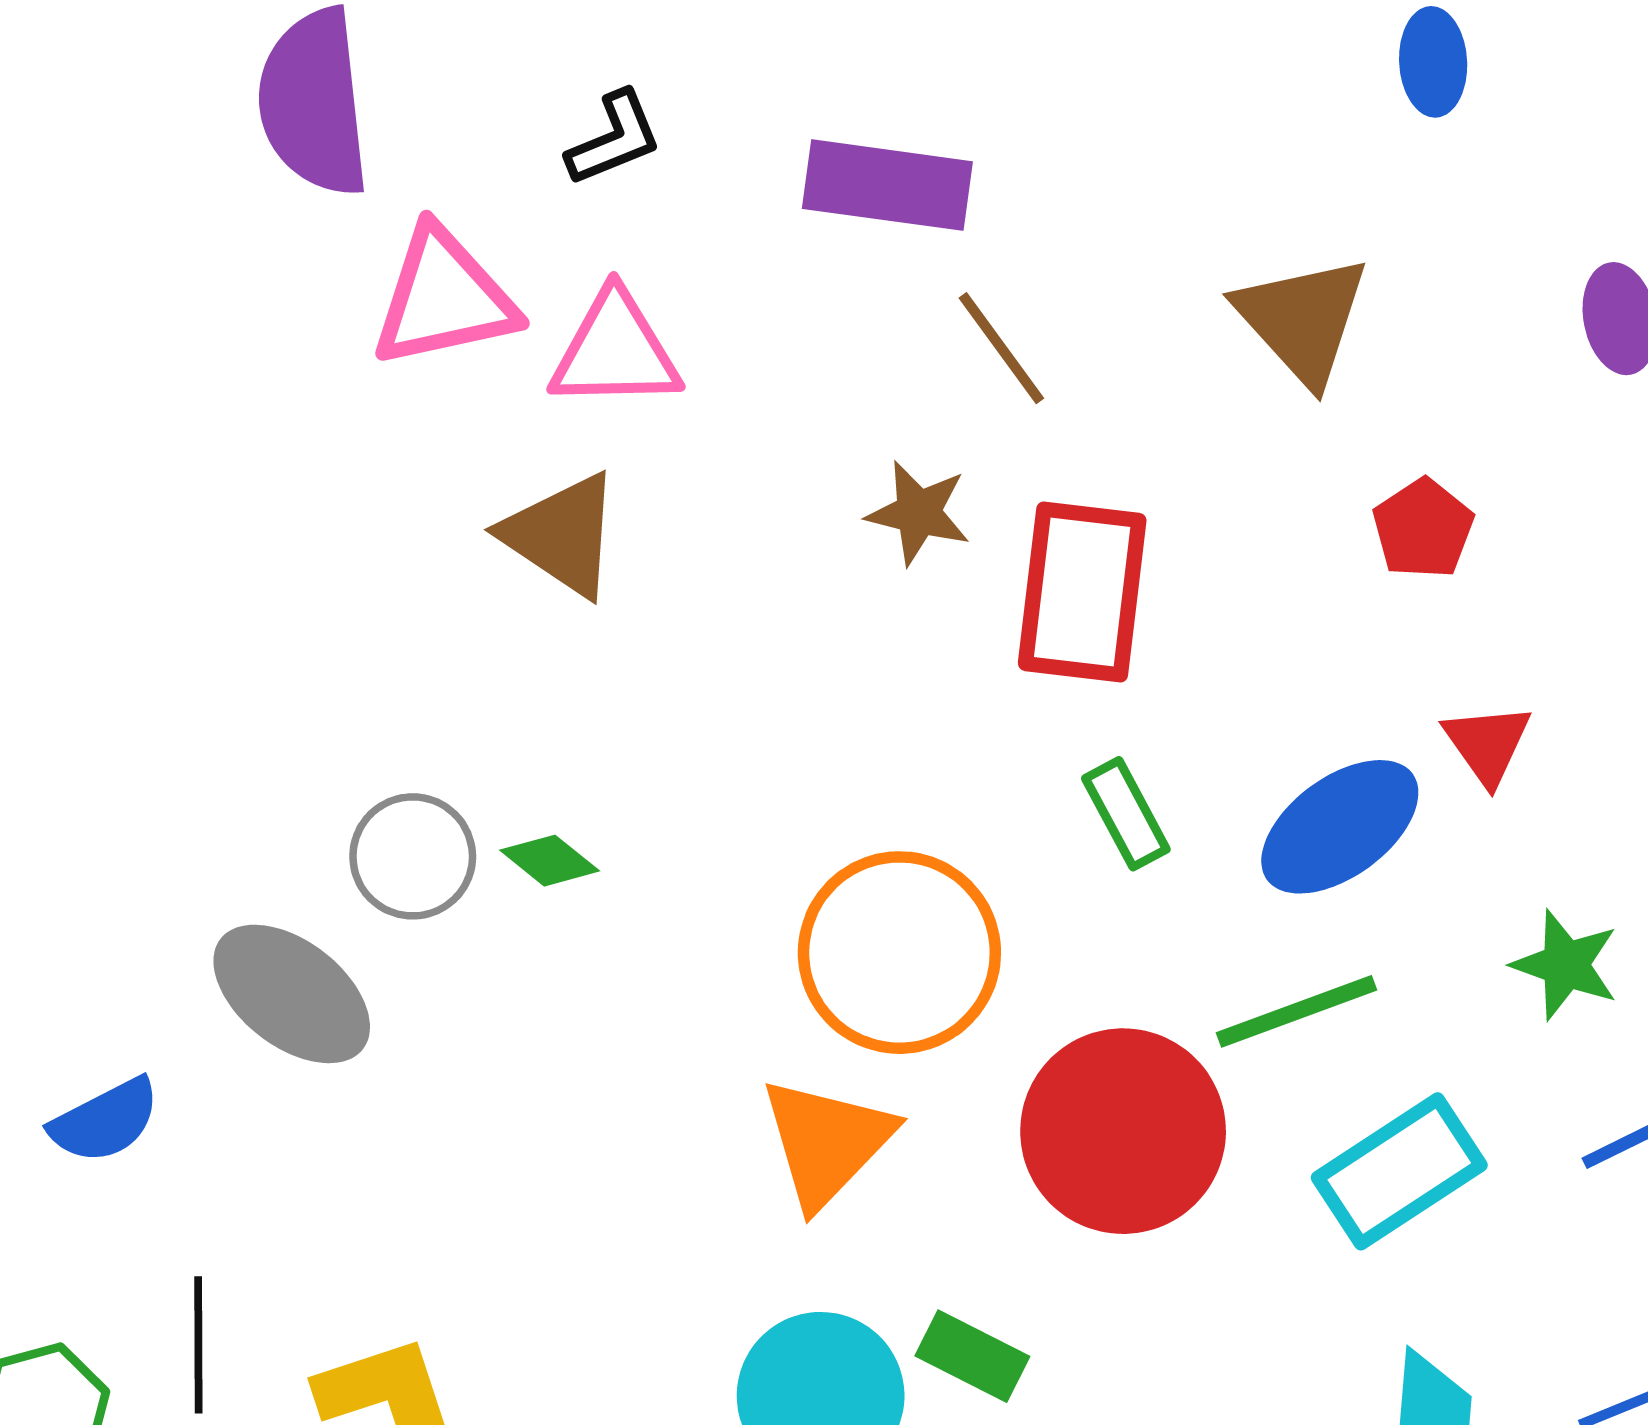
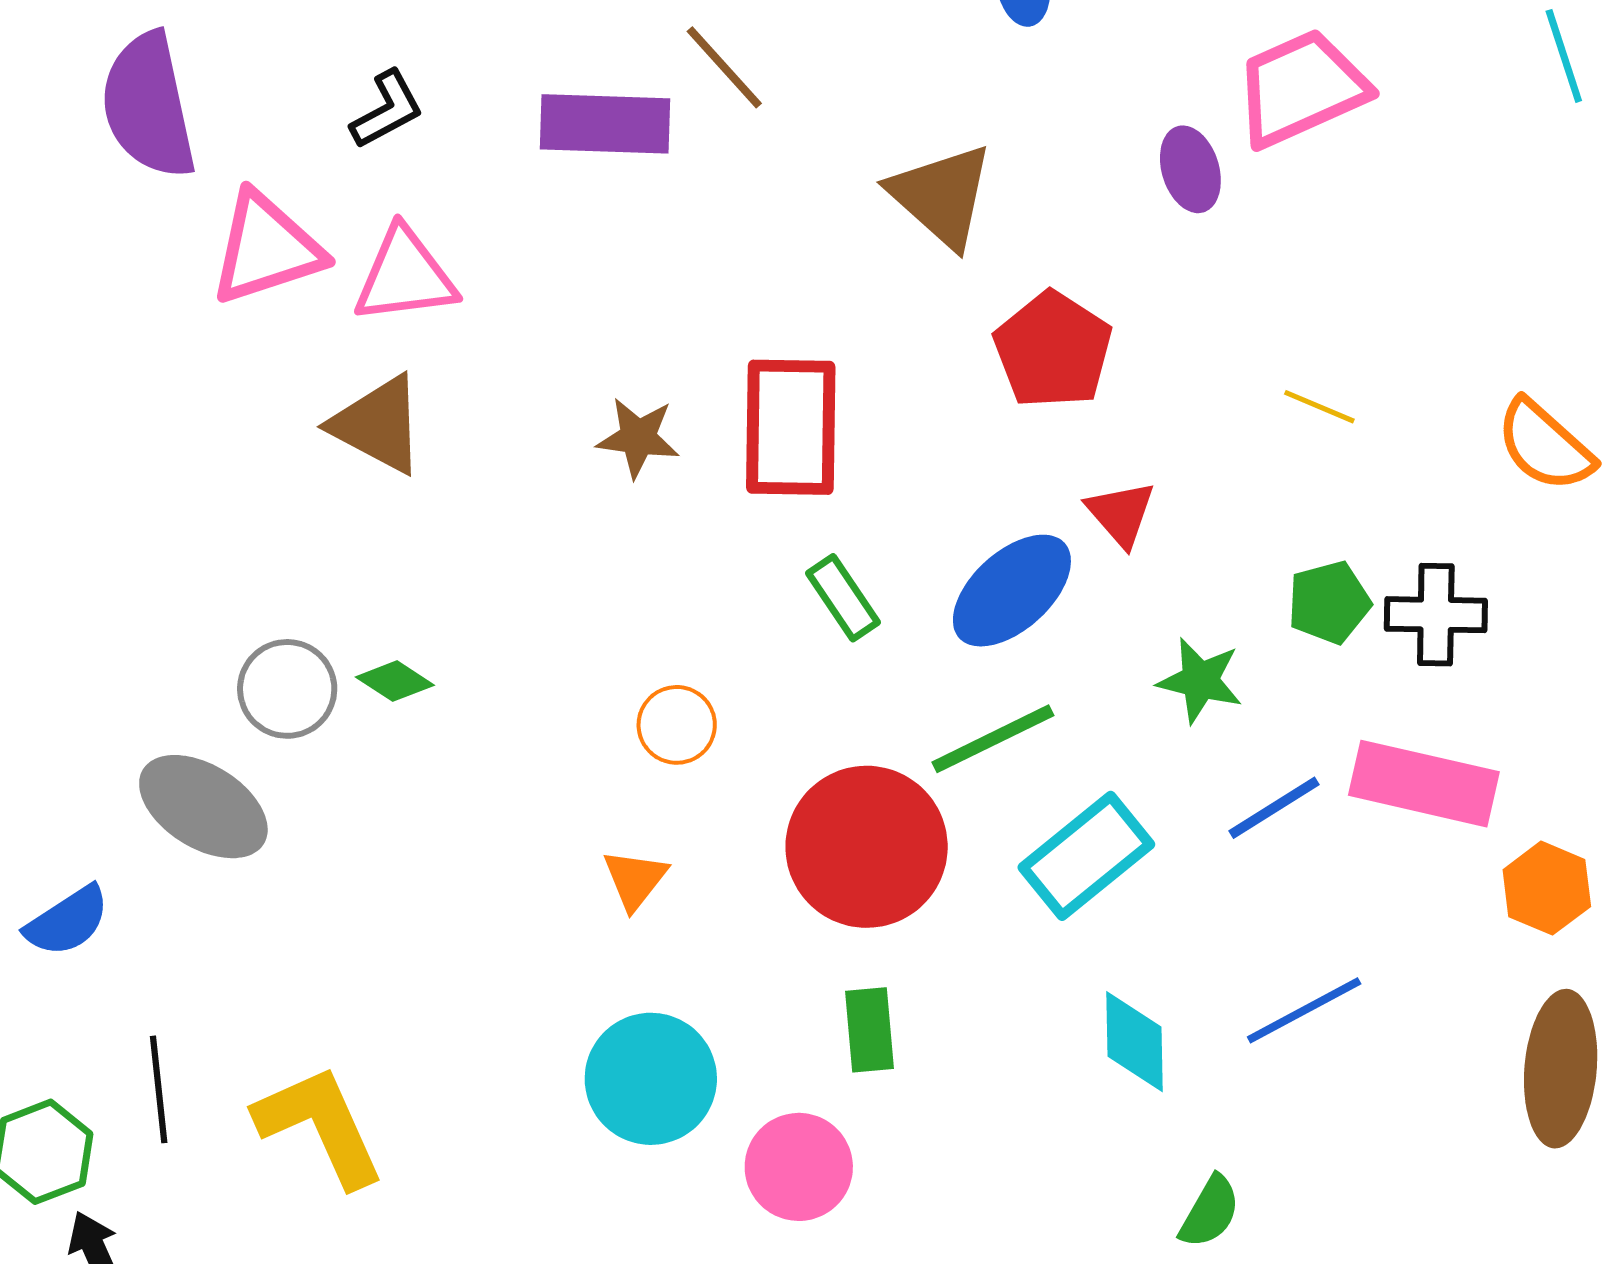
brown line: (1001, 348) -> (724, 67), moved
brown star: (918, 513) -> (638, 438), moved
red pentagon: (1423, 529) -> (1053, 350), size x1.5
orange circle: (899, 953) -> (677, 725), size x0.5
orange triangle: (827, 1142) -> (635, 879), size x0.6
green rectangle: (972, 1356) -> (869, 1030), moved, turned 64

